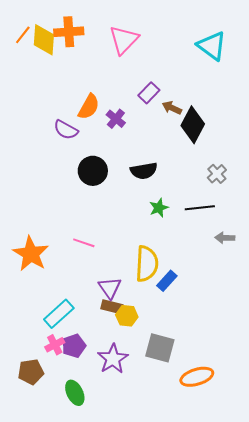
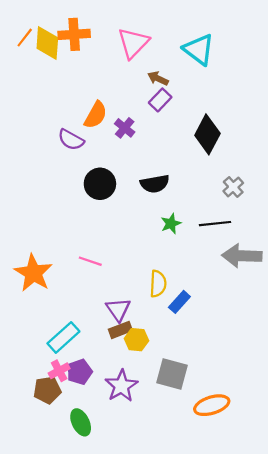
cyan triangle: (212, 46) -> (199, 49), moved
brown arrow: (172, 108) -> (158, 78), moved
gray arrow: (225, 238) -> (242, 256), size x1.8
yellow semicircle: (147, 264) -> (158, 284), size x0.7
brown rectangle: (112, 307) -> (120, 330), turned -35
brown pentagon: (31, 372) -> (47, 390), moved

